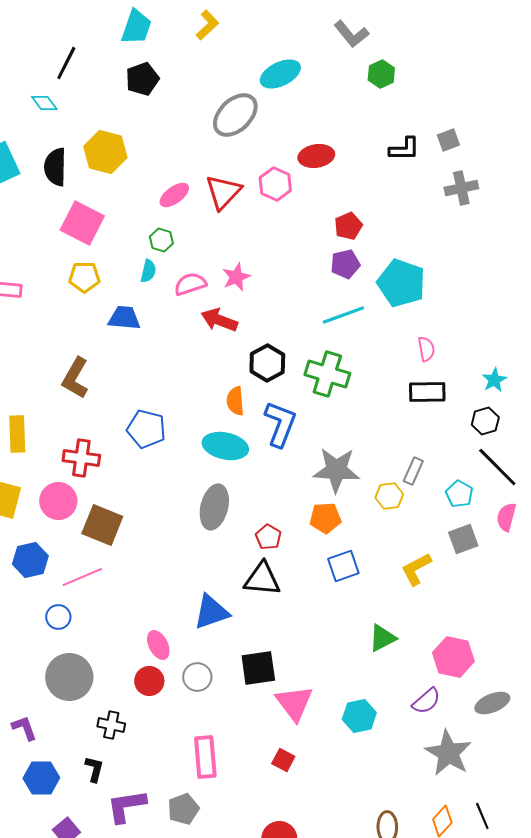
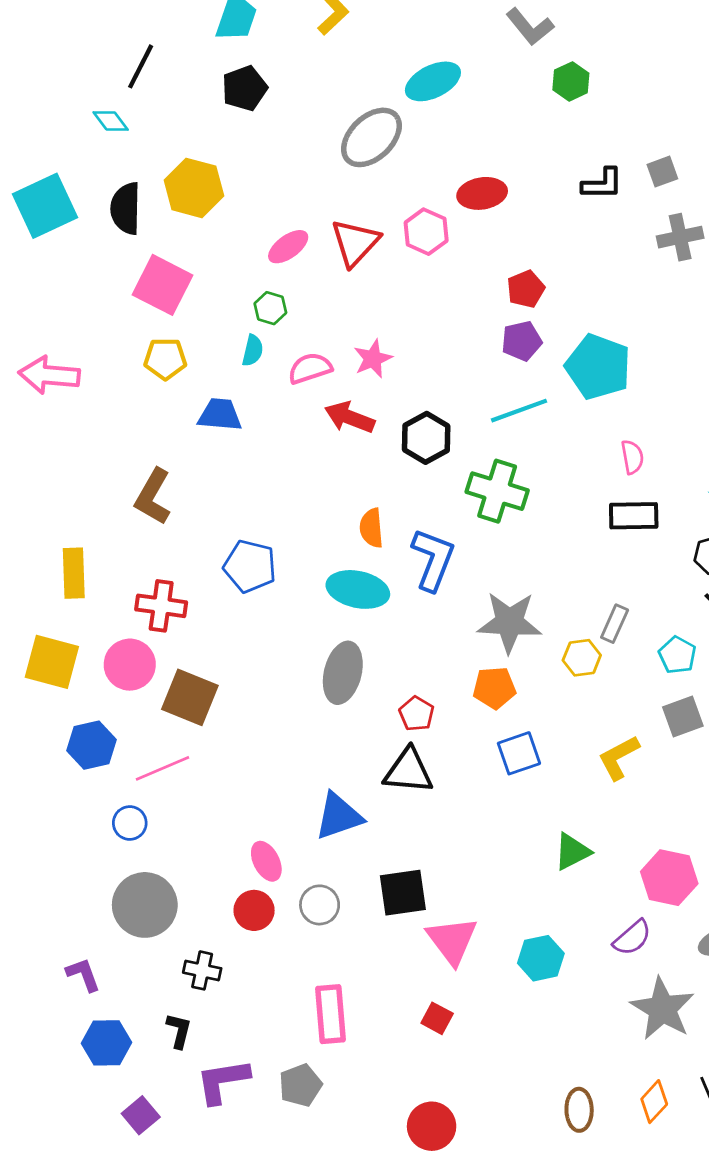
black hexagon: (267, 363) -> (426, 438), moved

